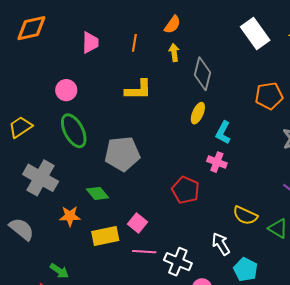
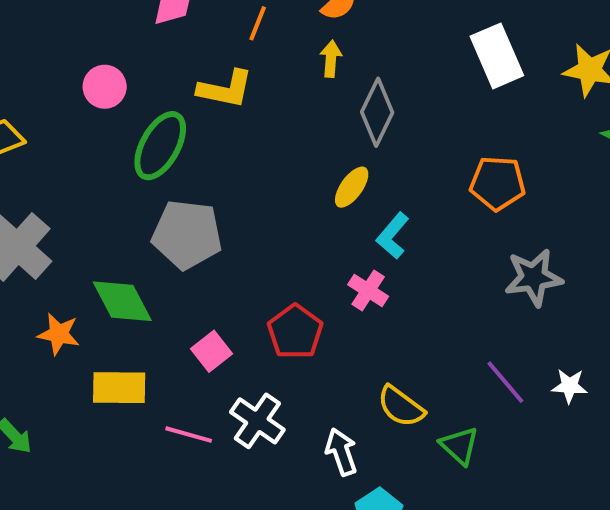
yellow L-shape: (138, 90) -> (225, 89), moved
green ellipse: (74, 131) -> (160, 146), moved, turned 44
green diamond: (98, 193) -> (122, 301), size x1.4
pink square: (137, 223) -> (211, 351), moved
white cross: (178, 262) -> (257, 421), moved

